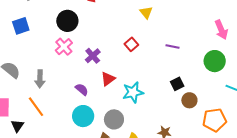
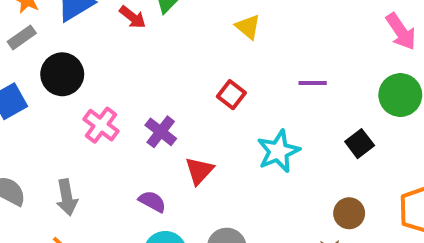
black circle: (67, 21) -> (62, 74), moved
black square: (177, 84) -> (360, 144), moved
cyan star: (133, 92) -> (278, 151), moved
brown circle: (189, 100) -> (349, 213), moved

